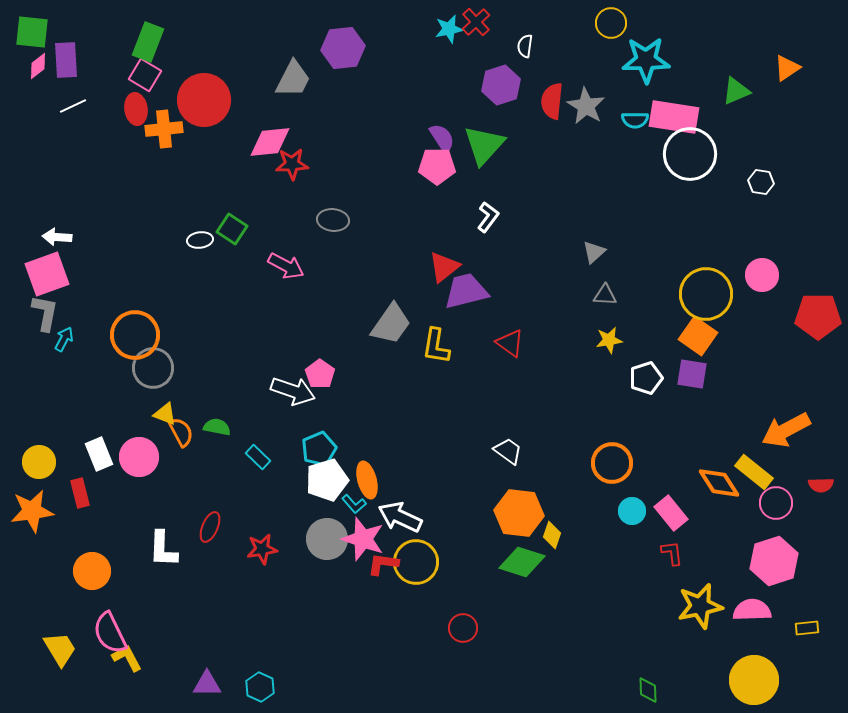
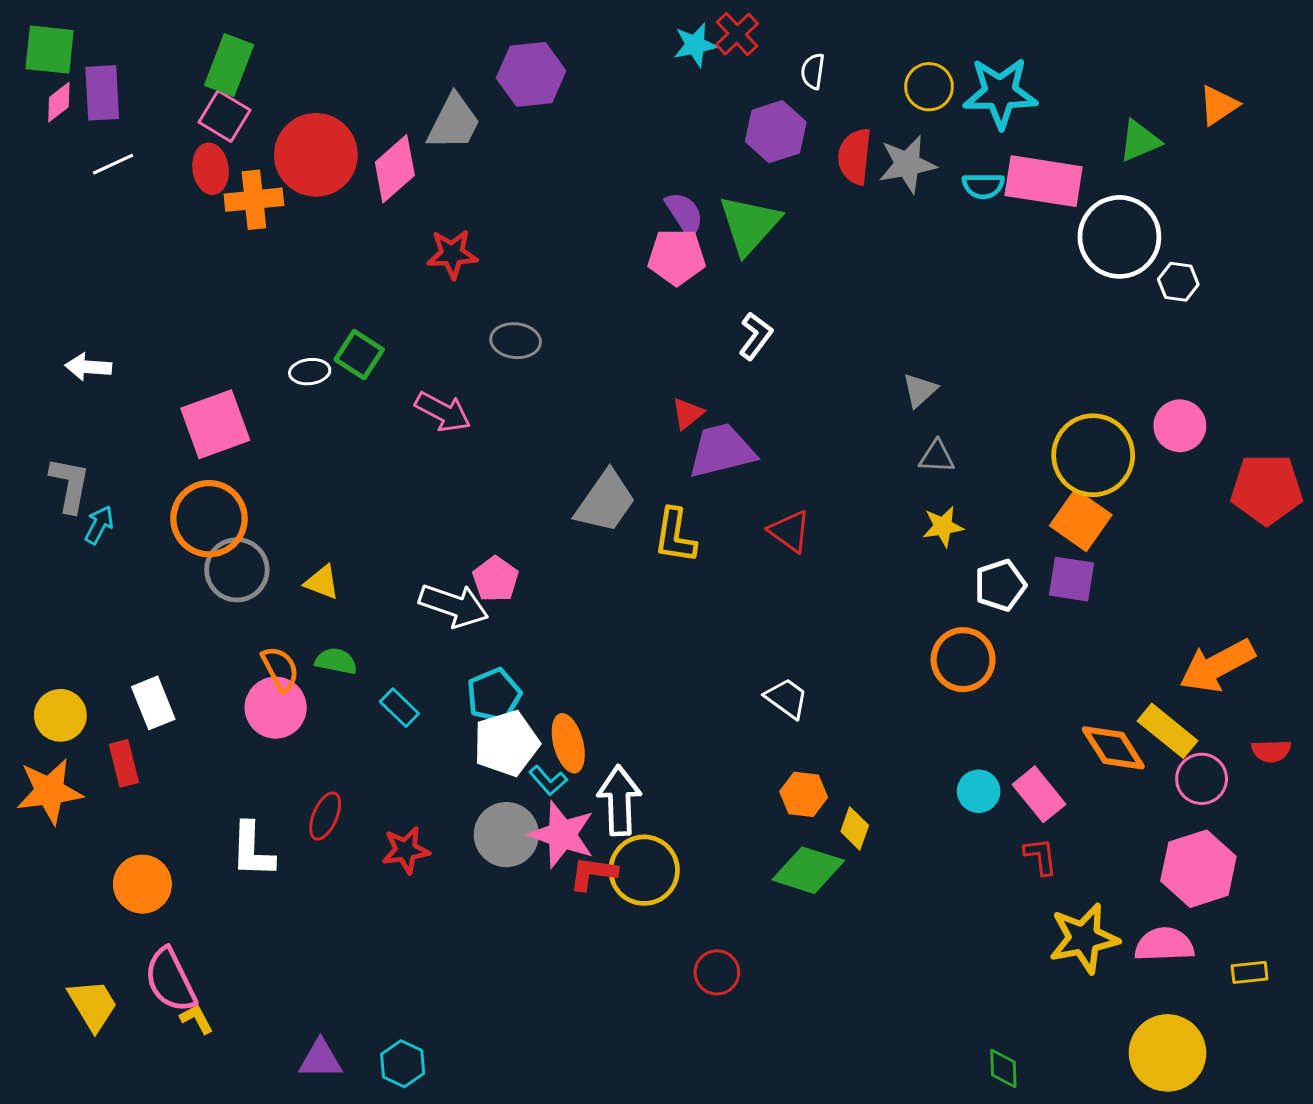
yellow circle: (611, 23) -> (929, 87), moved
gray star: (586, 106) -> (907, 164), turned 30
pink diamond: (270, 142) -> (395, 169), moved, turned -36
white circle: (690, 154) -> (1119, 237), moved
red triangle: (444, 267) -> (687, 413), size x0.7
pink square: (47, 274) -> (215, 424), moved
yellow triangle: (165, 414) -> (322, 582), moved
pink circle: (139, 457) -> (276, 708), moved
orange circle: (612, 463) -> (963, 660), moved
orange hexagon: (519, 513) -> (804, 794), size x0.6
white arrow: (400, 517) -> (619, 801), turned 63
yellow L-shape: (127, 658) -> (197, 1019), size x0.7

